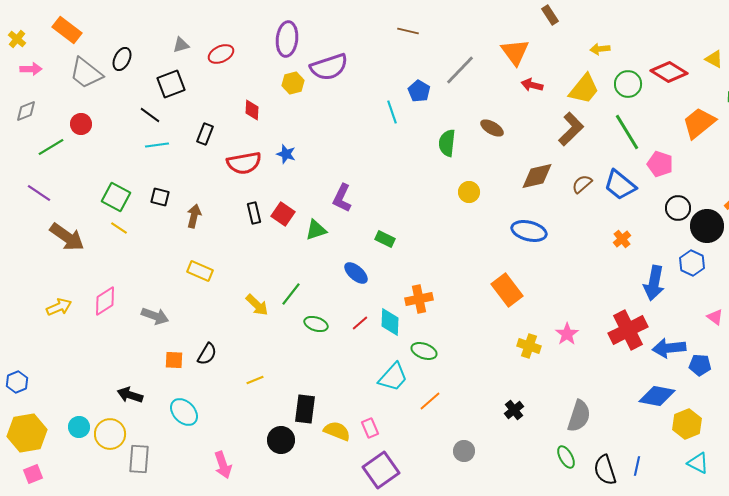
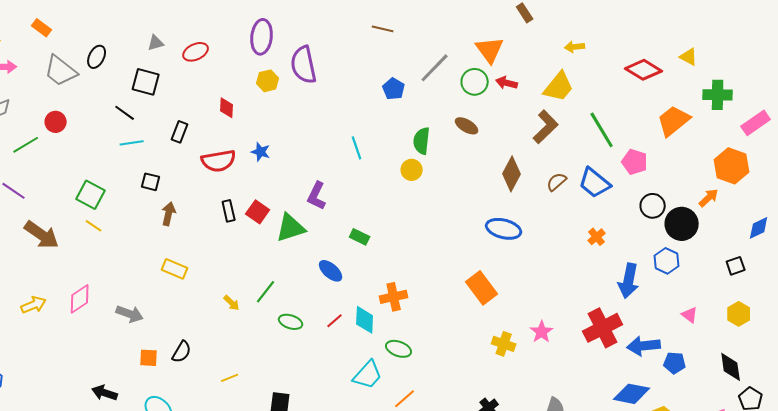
orange rectangle: (67, 30) -> (42, 28), size x0.7
purple semicircle: (329, 67) -> (304, 65), turned 96
black square: (171, 84) -> (146, 82), turned 36
green circle: (628, 84) -> (475, 82), moved
cyan line: (392, 112) -> (357, 148), moved
brown diamond: (537, 176) -> (512, 174), turned -48
yellow circle: (469, 192) -> (412, 170), moved
black square: (160, 197) -> (151, 182), moved
green triangle: (316, 230) -> (291, 228), size x1.4
yellow arrow: (257, 305) -> (232, 303), size x0.7

